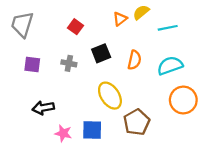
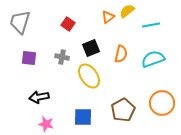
yellow ellipse: (110, 96) -> (89, 76), moved
orange circle: (183, 100) -> (162, 103), moved
pink star: (63, 133) -> (46, 124), moved

